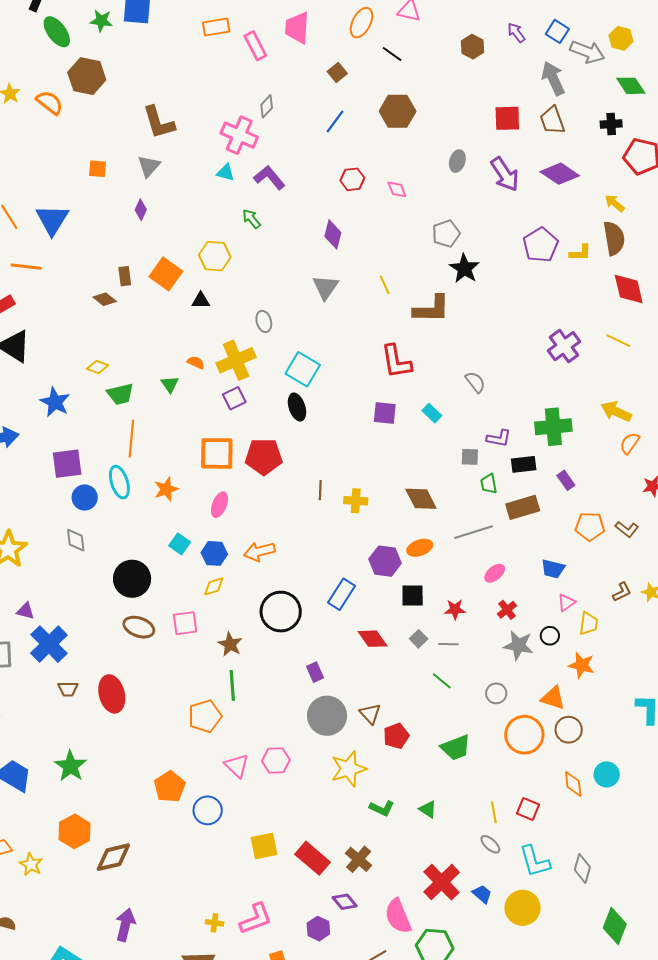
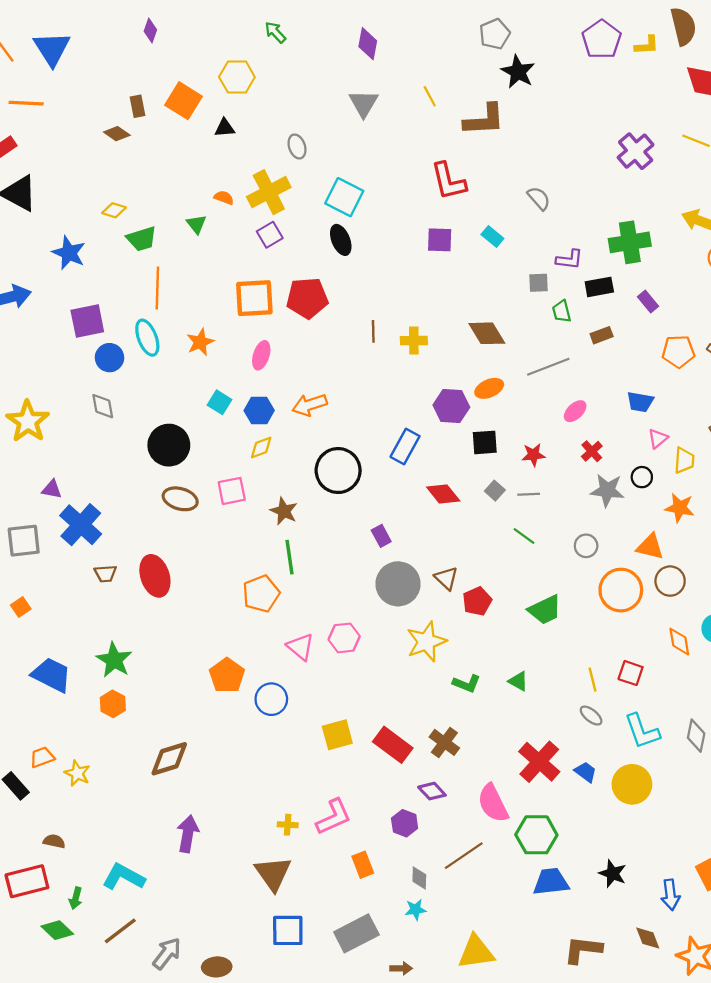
brown rectangle: (523, 507) -> (602, 335), size x0.6
orange hexagon: (75, 831) -> (113, 704), moved, size x0.7

